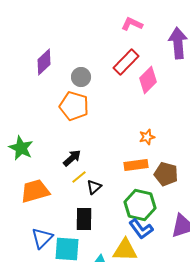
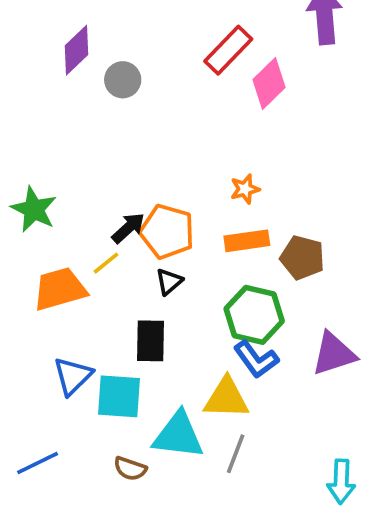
gray circle: (81, 77) -> (123, 80), moved
orange pentagon: (74, 106) -> (167, 232), moved
orange star: (147, 137) -> (245, 189), moved
yellow line: (79, 177) -> (106, 263), moved

